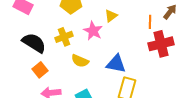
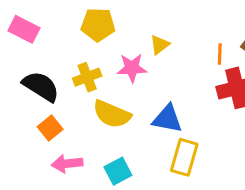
pink star: (93, 31) -> (132, 68), turned -30
yellow semicircle: (80, 61) -> (112, 114), size x1.4

